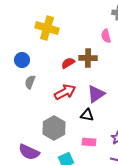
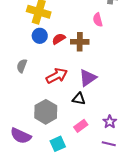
blue circle: (22, 60) -> (40, 36), moved
red semicircle: (68, 63) -> (59, 39), moved
pink rectangle: (89, 142) -> (81, 126), turned -40

